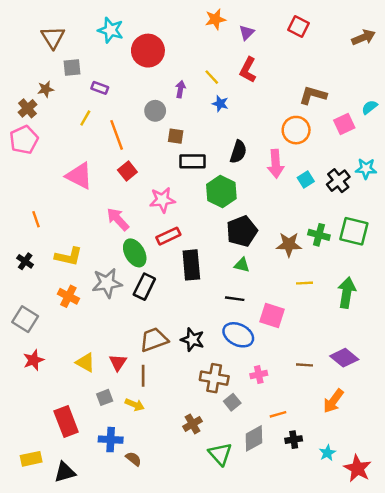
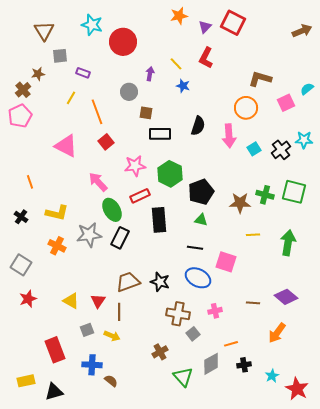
red square: (298, 26) -> (233, 23), moved, size x1.4
green hexagon: (221, 191) -> (170, 174), moved

